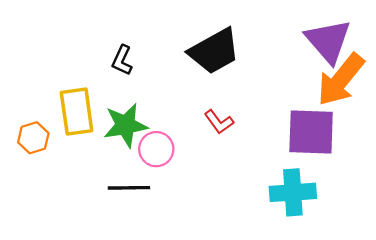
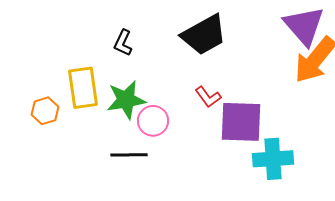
purple square: (311, 132) -> (241, 122), moved

